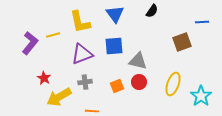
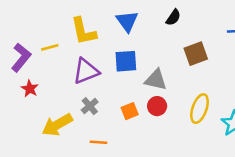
brown square: (182, 42) -> (196, 54), moved
red star: (44, 78) -> (30, 89), moved
gray cross: (85, 82) -> (90, 106), turned -32

